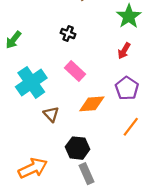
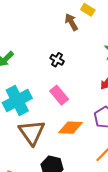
brown triangle: (51, 114) -> (32, 132), size x1.8

